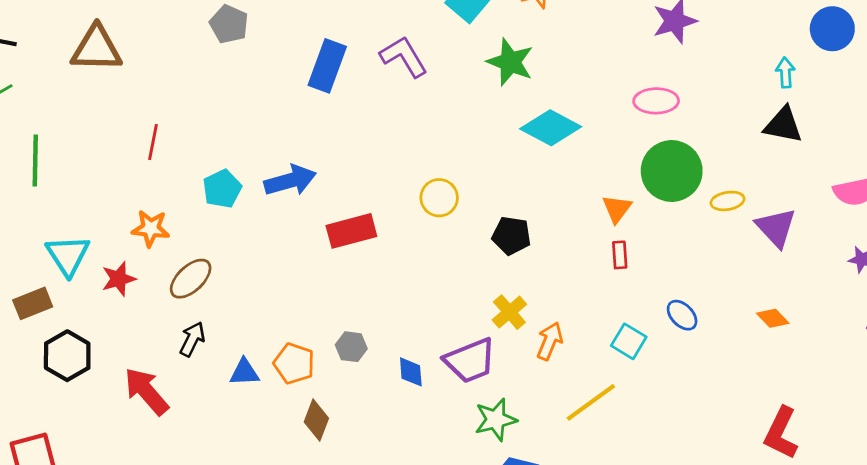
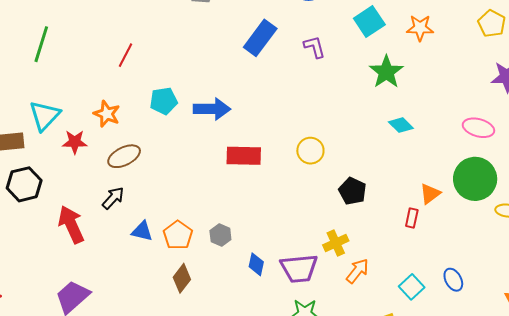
purple L-shape: (404, 57) -> (314, 47), size x0.7
cyan diamond: (551, 128) -> (401, 125), size x0.6
red rectangle: (620, 255) -> (412, 218), moved

